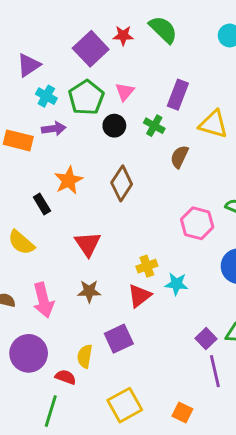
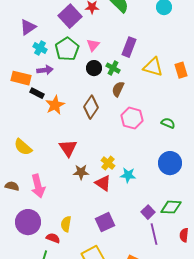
black circle: (114, 126) -> (94, 68), moved
brown semicircle: (179, 157) -> (118, 89), moved
black rectangle: (42, 204) -> (37, 93), moved, turned -32
pink hexagon: (197, 223) -> (132, 118), moved
yellow cross: (147, 266) -> (108, 163), turned -32
brown star: (89, 291) -> (81, 172), moved
red triangle: (139, 296) -> (103, 183), turned -48
purple square: (119, 339) -> (105, 222), moved

